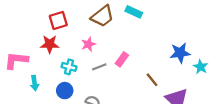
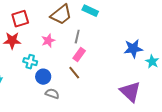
gray line: (99, 67) -> (77, 37), moved, turned -56
brown line: (152, 80) -> (74, 73), moved
blue circle: (65, 91) -> (43, 77), moved

